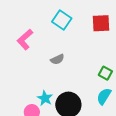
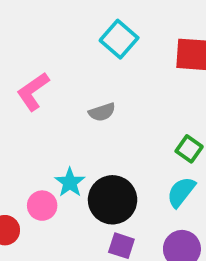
pink L-shape: (25, 39) -> (33, 91), moved

